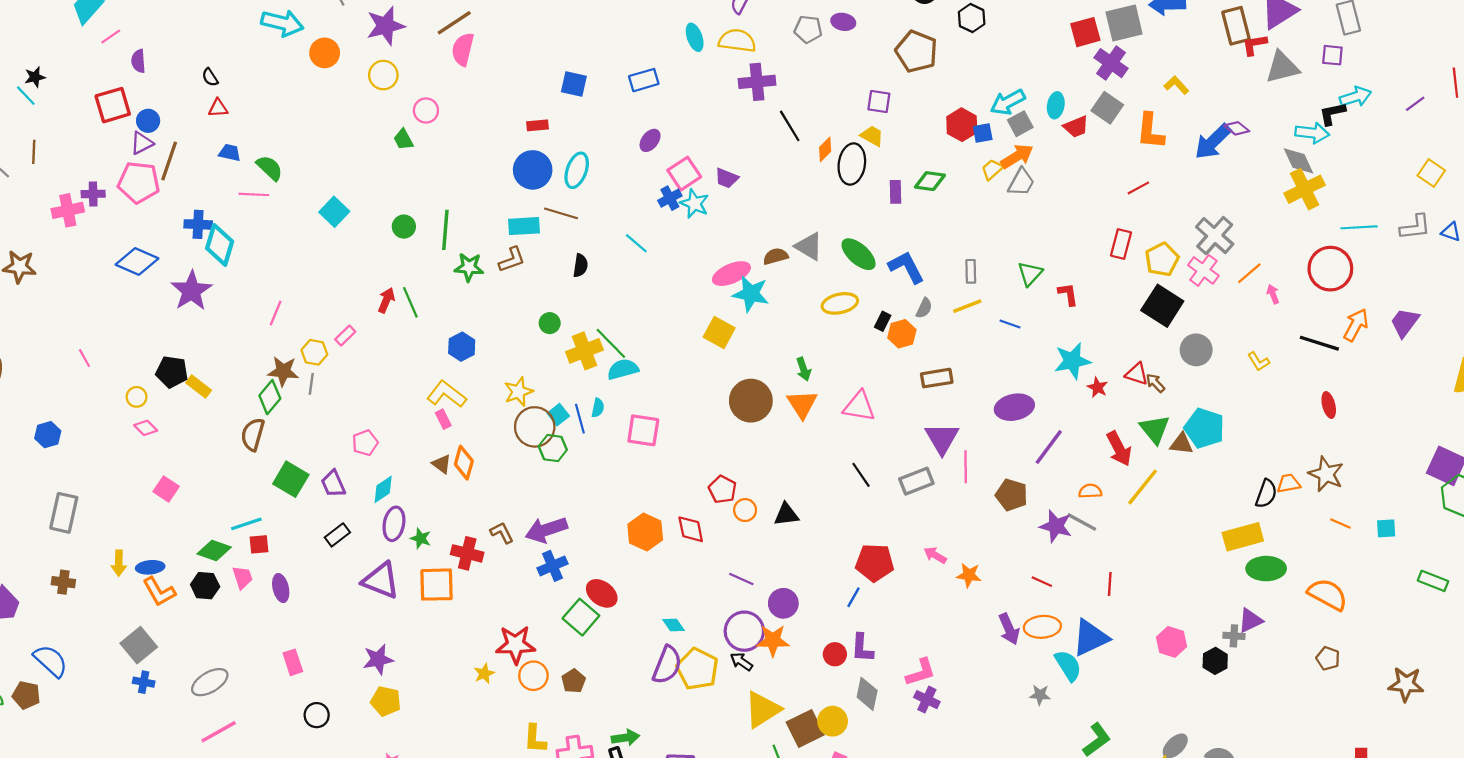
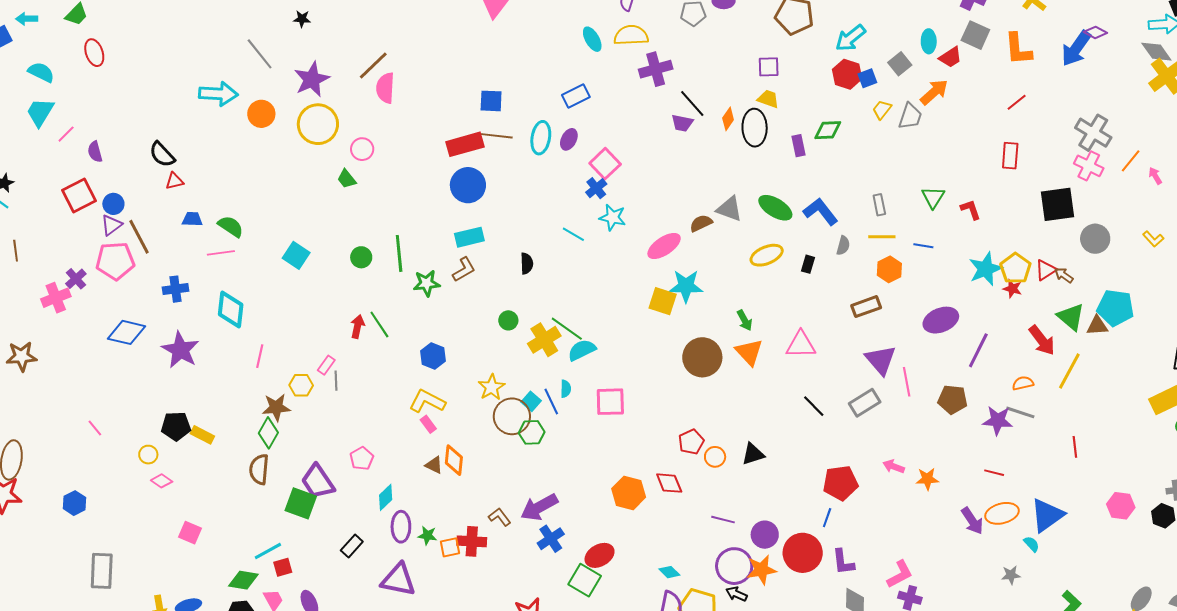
yellow circle: (383, 75) -> (318, 124), size x1.5
black semicircle: (210, 77) -> (162, 155), size x1.6
blue rectangle: (644, 80) -> (576, 96), moved
cyan arrow: (1008, 102) -> (850, 38), moved
red rectangle: (537, 125) -> (465, 144), size x1.8
orange arrow: (1017, 156) -> (934, 92), moved
brown line: (169, 161) -> (139, 237), turned -36
cyan ellipse: (577, 170) -> (541, 138), moved
purple trapezoid: (727, 178) -> (682, 123), moved
purple cross: (93, 194) -> (76, 279), turned -30
cyan star: (694, 204) -> (613, 217), moved
brown line: (561, 213) -> (497, 136), moved
cyan diamond: (220, 245) -> (231, 309), moved
yellow pentagon: (1162, 259) -> (1015, 268), moved
cyan star: (751, 294) -> (686, 286), moved
yellow line: (967, 306) -> (882, 237), turned 32
black square: (1162, 306) -> (1058, 204), turned -30
orange hexagon: (902, 334) -> (889, 269), moved
red triangle: (1137, 374) -> (1046, 270), turned -40
gray line: (311, 384) -> (336, 381), moved
purple trapezoid: (333, 484) -> (318, 482), moved, size x1.4
red pentagon: (722, 489) -> (691, 442), turned 30
red line: (1110, 584) -> (1075, 447), moved
orange square: (437, 585) -> (450, 547), moved, size x0.6
red ellipse: (602, 593) -> (600, 555), turned -56
red circle: (835, 654) -> (803, 553), moved, size x1.8
cyan semicircle: (1068, 666) -> (1031, 544), size x0.6

